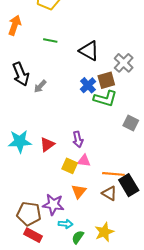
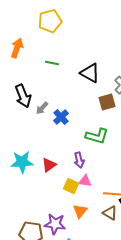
blue cross: (88, 85) -> (61, 117), moved
green L-shape: (105, 99) -> (97, 136), moved

